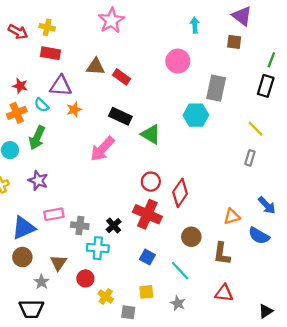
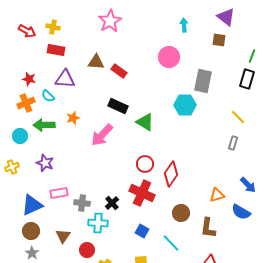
orange star: (74, 110) -> (73, 118), moved
green arrow: (37, 138) -> (44, 125), turned 65
gray star: (42, 282) -> (32, 253), moved

